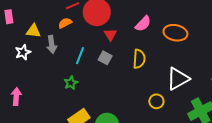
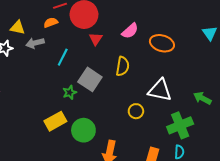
gray arrow: (52, 44) -> (35, 43), turned 78
gray square: (105, 58) -> (90, 79), moved, size x1.6
white triangle: (178, 79) -> (160, 90), turned 35
green star: (71, 83) -> (70, 92), moved

